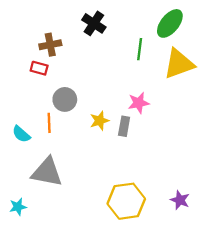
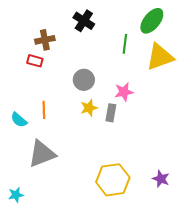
gray circle: (65, 99) -> (84, 80), moved
gray triangle: (47, 172) -> (42, 154), turned -32
cyan star: (18, 207) -> (16, 195), moved

